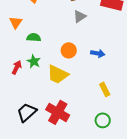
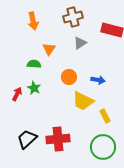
orange triangle: (16, 22) -> (49, 49), moved
yellow trapezoid: (58, 74) -> (83, 101), moved
red cross: (58, 112) -> (58, 139), turned -35
green circle: (103, 120) -> (103, 147), size x1.6

